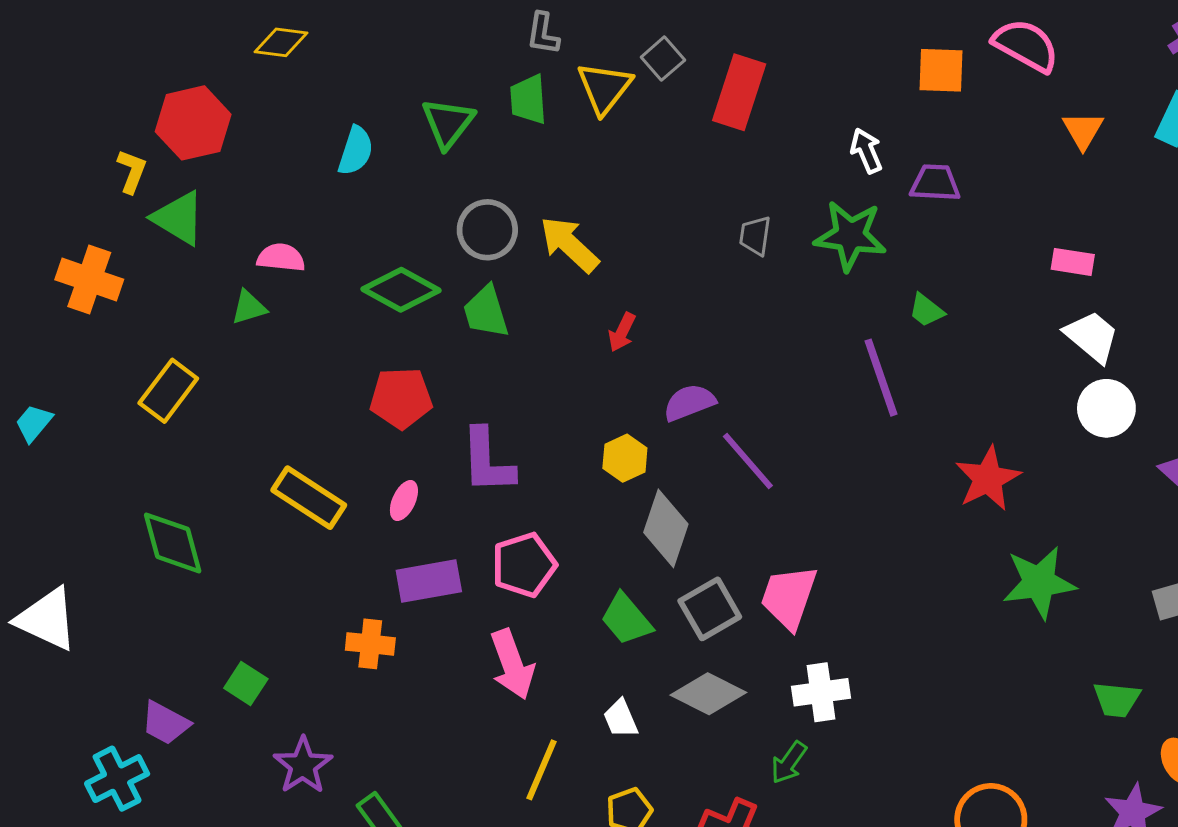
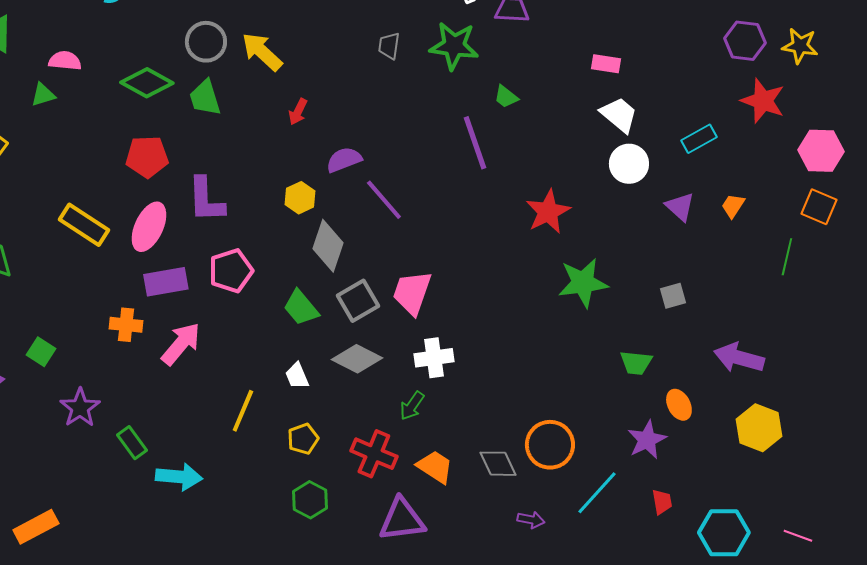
pink ellipse: (404, 501) -> (149, 227), size x1.8
pink arrow: (512, 664) -> (181, 344), moved, turned -120

